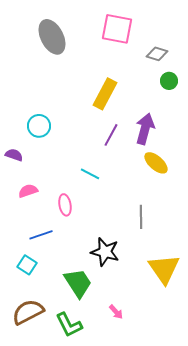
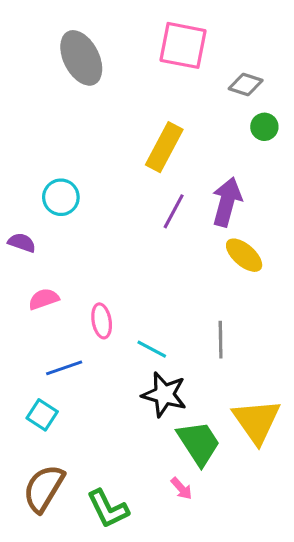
cyan line: (90, 174) -> (152, 349), moved
green trapezoid: (78, 283) -> (199, 443), moved
brown semicircle: (28, 312) -> (44, 488), turned -32

